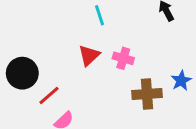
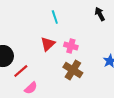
brown cross: (147, 94) -> (73, 70), moved, turned 36

